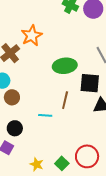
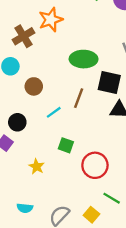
brown circle: (12, 97) -> (34, 86), moved
cyan line: (45, 115) -> (54, 112), turned -48
green square: (62, 163) -> (66, 145), moved, turned -32

